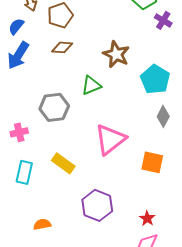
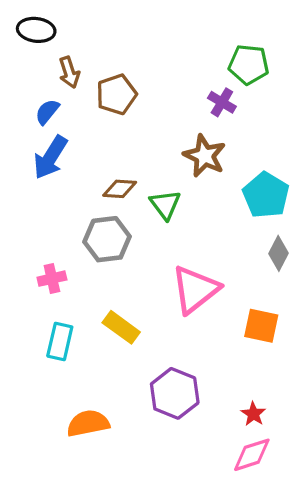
purple cross: (163, 20) -> (222, 102), moved
brown diamond: (62, 47) -> (120, 189), moved
green triangle: (91, 85) -> (165, 205), turned -45
orange semicircle: (42, 224) -> (88, 423), size x1.5

